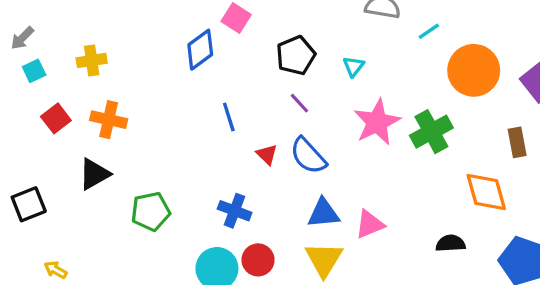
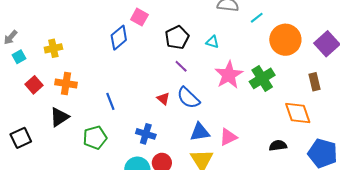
cyan triangle: (353, 66) -> (212, 42), turned -48
blue line: (229, 117) -> (110, 101), moved

